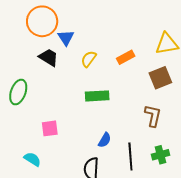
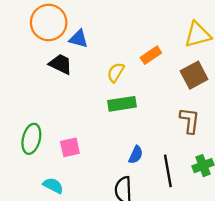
blue triangle: (66, 38) -> (78, 39), turned -36
yellow semicircle: (89, 59) -> (116, 72), moved
green ellipse: (18, 92) -> (31, 139), moved

